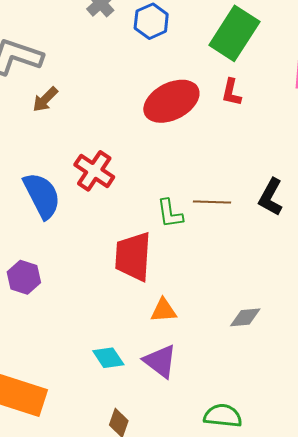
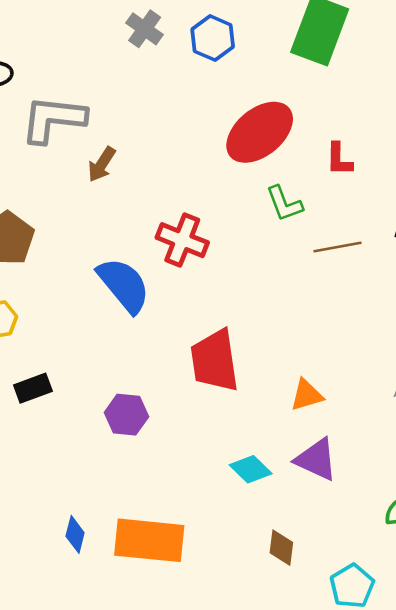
red L-shape: (231, 92) -> (339, 159), moved
green L-shape: (170, 214) -> (284, 204), moved
red trapezoid: (133, 257) -> (215, 361), moved
purple hexagon: (24, 277) -> (126, 415), moved

